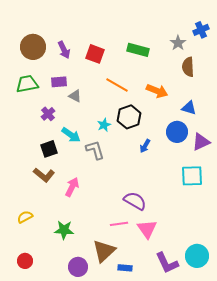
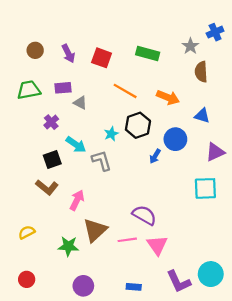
brown circle: (33, 47) -> (35, 50), size x0.6
blue circle: (177, 132) -> (175, 139), moved
brown triangle: (104, 251) -> (95, 230), moved

